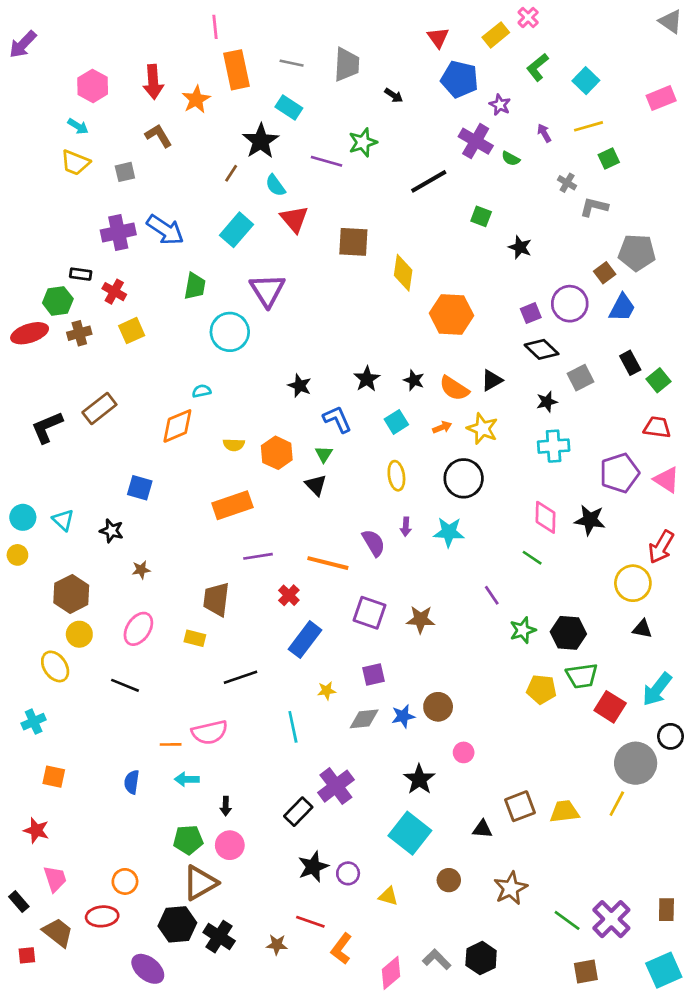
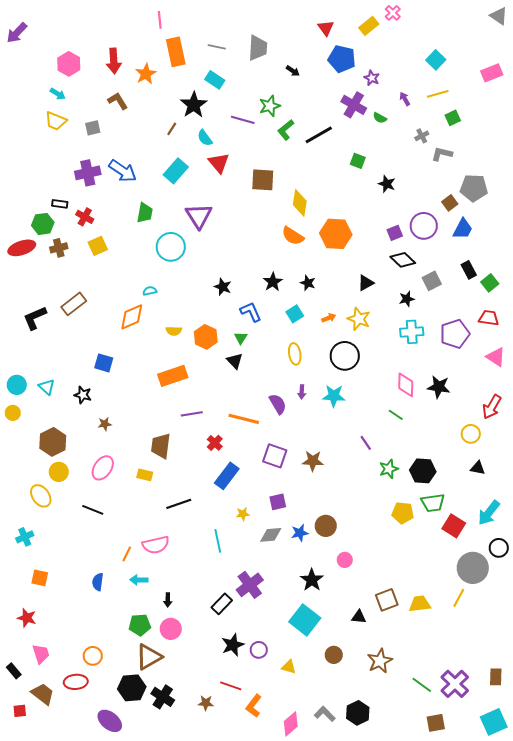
green L-shape: (537, 67) -> (286, 130), moved
gray cross: (567, 183) -> (422, 136), turned 32
orange semicircle: (454, 388) -> (293, 236), moved
purple pentagon: (619, 473) -> (455, 334), moved
yellow circle: (633, 583) -> (471, 434), size x0.7
orange line: (171, 744) -> (127, 554), turned -63

